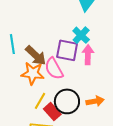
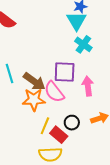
cyan cross: (81, 35) -> (83, 44), moved
pink arrow: (88, 55) -> (88, 86), moved
black circle: (67, 101) -> (72, 123), size x0.6

